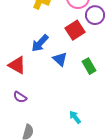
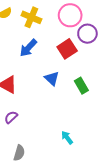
blue arrow: (40, 43) -> (28, 48), moved
purple semicircle: (20, 97) -> (11, 117), turned 104

